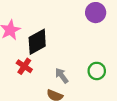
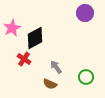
green circle: (97, 71) -> (86, 77), moved

